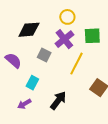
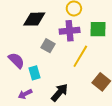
purple cross: (64, 39) -> (70, 31), turned 30
purple semicircle: (13, 60) -> (16, 60), moved
cyan rectangle: (32, 83) -> (34, 73), turned -48

